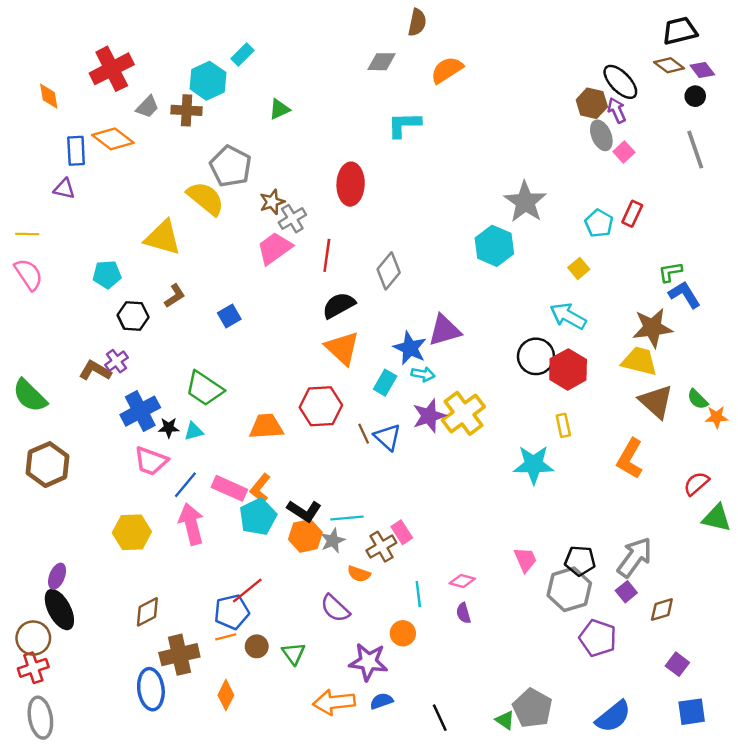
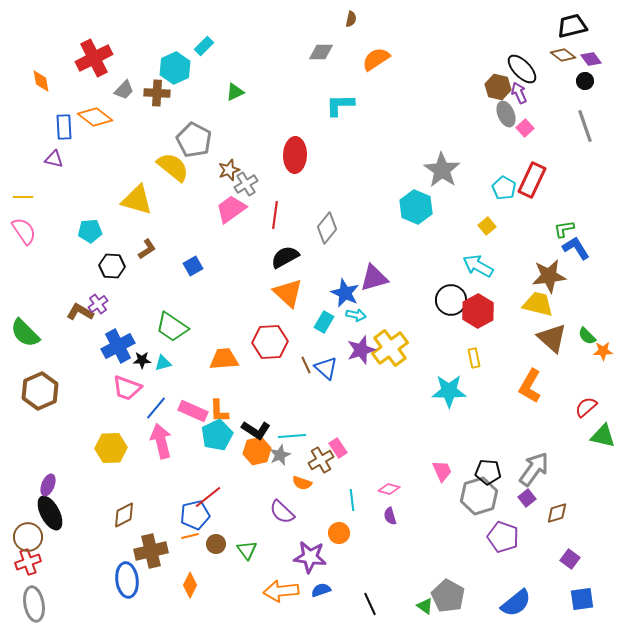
brown semicircle: (417, 22) -> (351, 19), size x0.7
red rectangle: (632, 214) -> (532, 180), size x1.6
orange L-shape: (260, 488) -> (219, 411), turned -40

